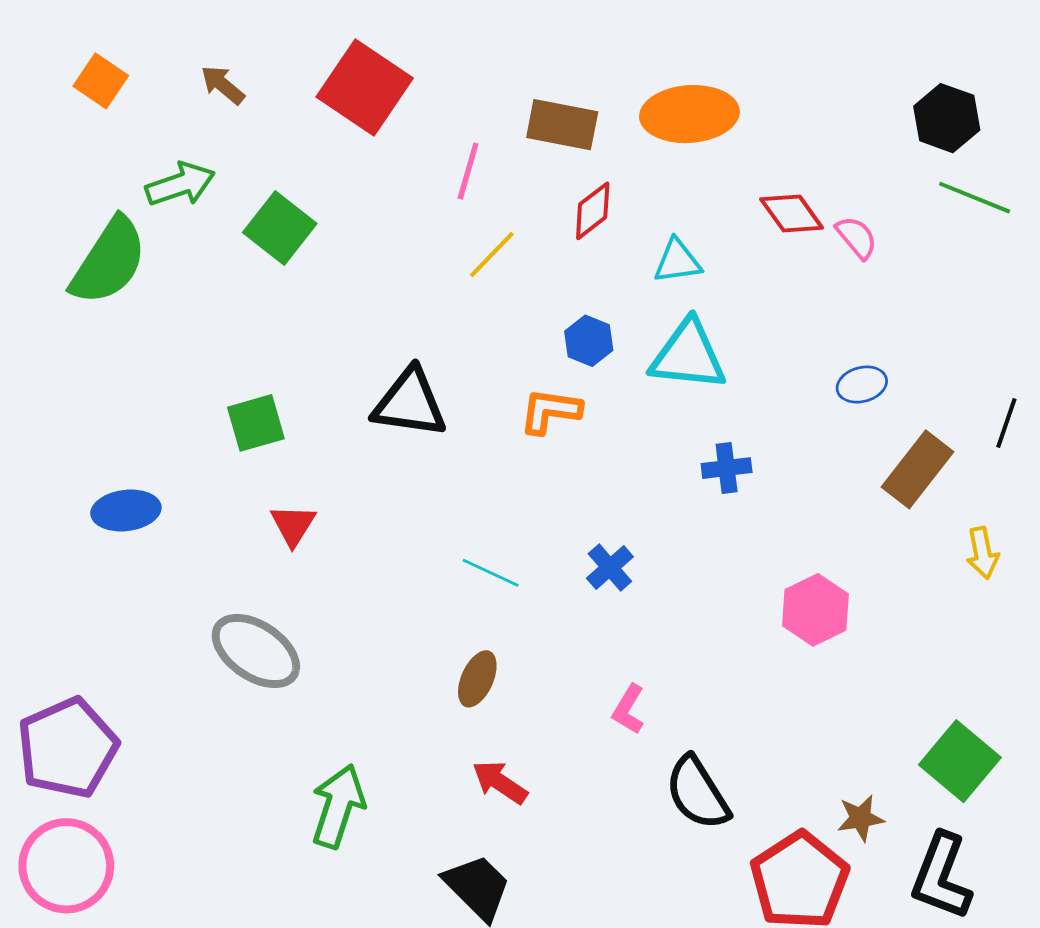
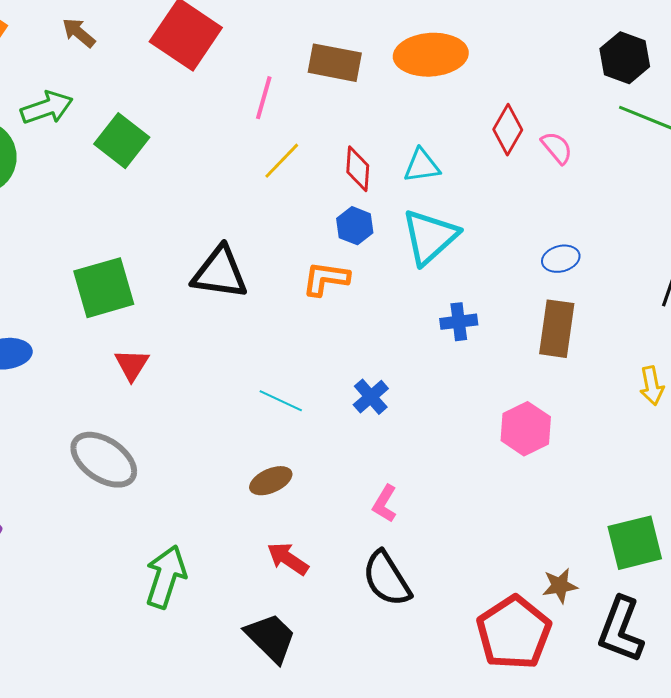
red diamond: (593, 211) -> (358, 169), moved, turned -48
red diamond: (792, 213) -> (508, 130), turned 66
cyan triangle: (688, 355) -> (430, 237), turned -48
green square: (256, 423) -> (104, 288), size x1.4
brown rectangle: (918, 469) -> (557, 329), moved, turned -30
brown ellipse: (477, 679) -> (271, 481), turned 42
green square: (960, 761) -> (635, 543), turned 36
black semicircle: (697, 793) -> (387, 579), moved

